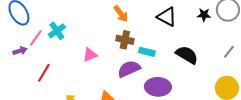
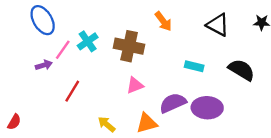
brown cross: (125, 40) -> (129, 46), moved, size x1.4
pink triangle: (90, 55) -> (135, 85), moved
purple semicircle: (129, 69) -> (173, 103), moved

